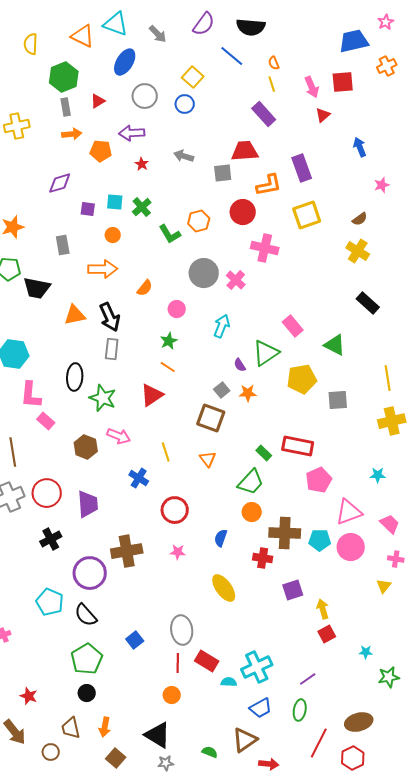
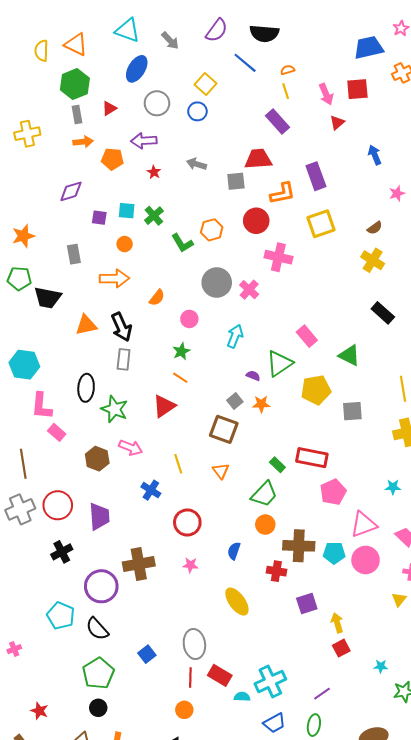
orange triangle: (83, 36) -> (76, 45), moved
orange semicircle: (274, 63) -> (288, 70), turned 96
purple semicircle: (240, 365) -> (253, 376), turned 144

